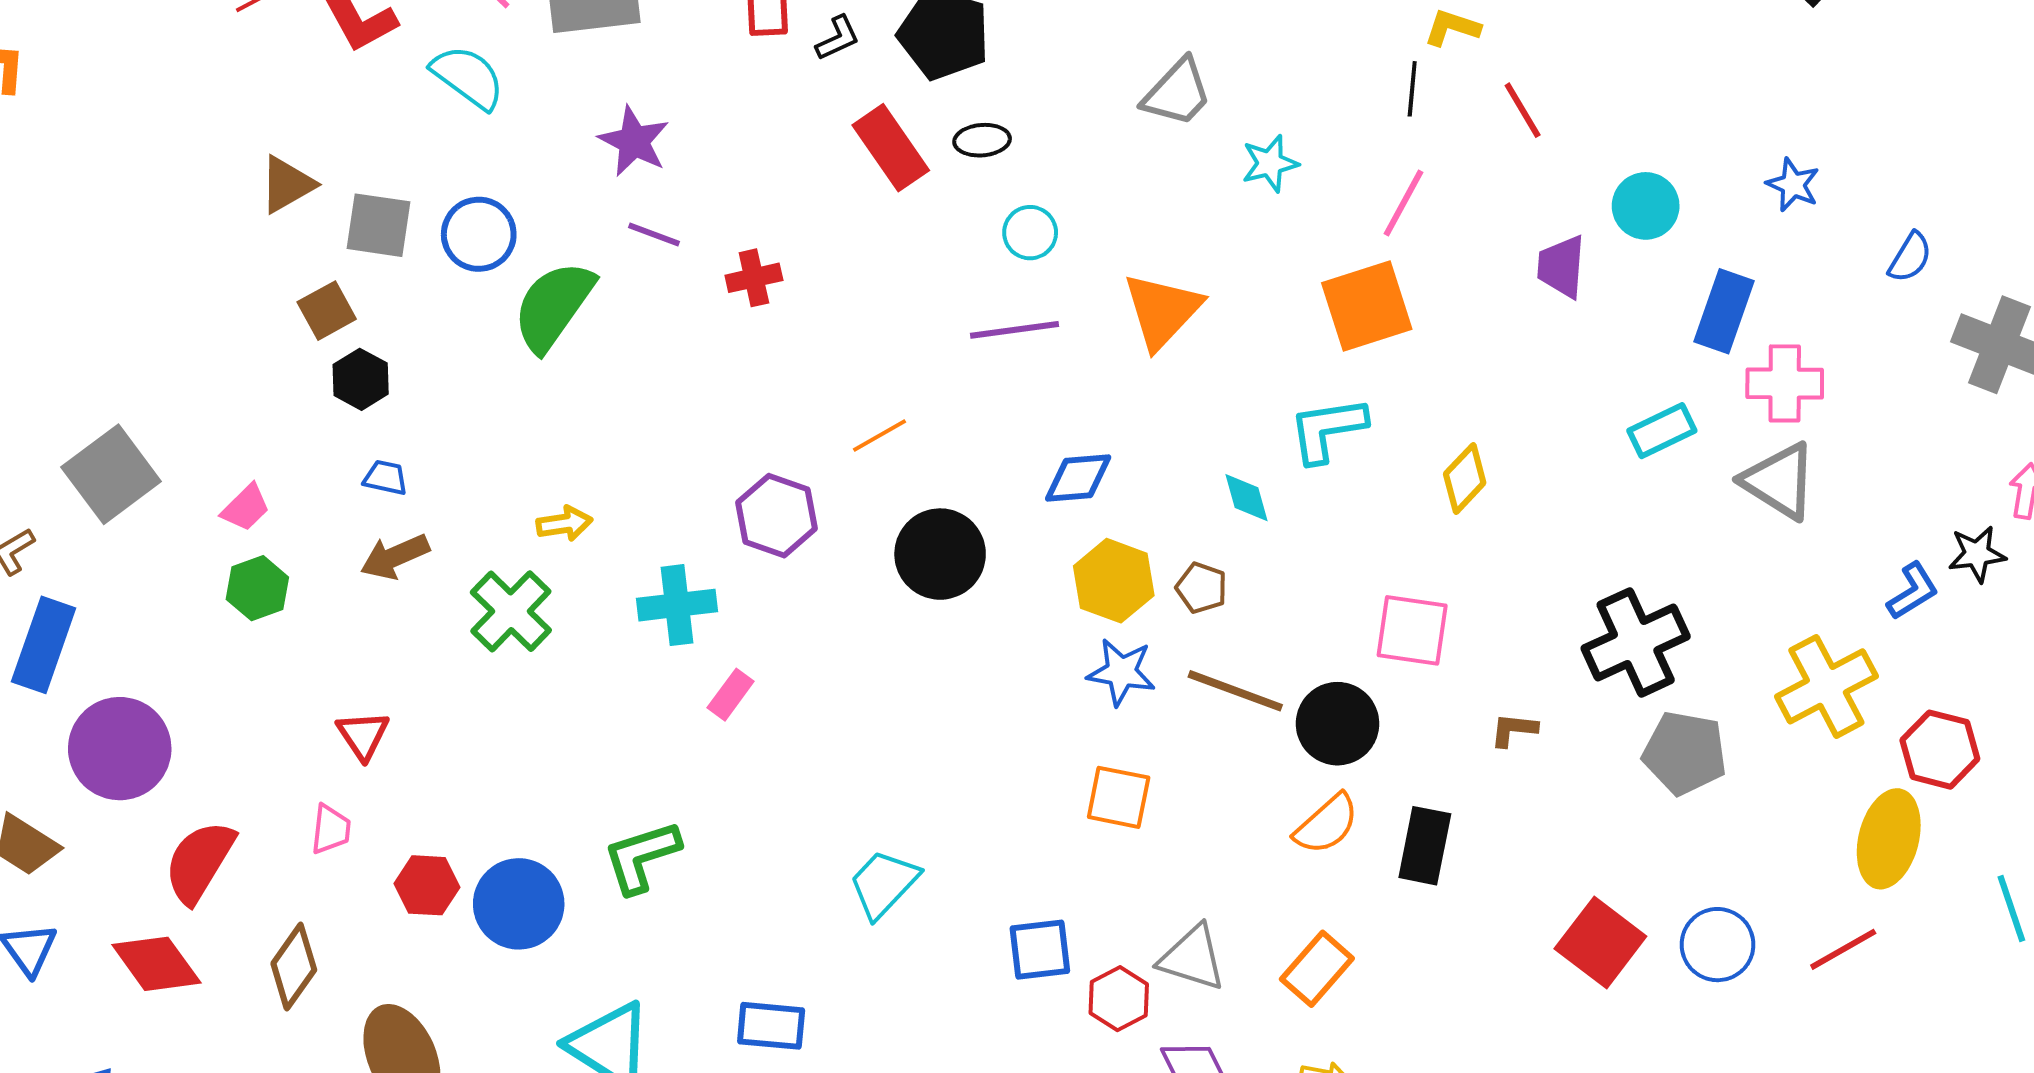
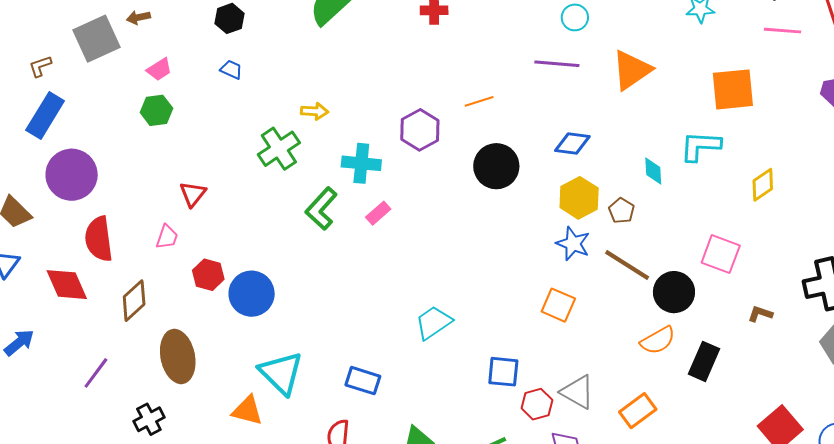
pink line: (1404, 203) -> (783, 31), moved, turned 54
brown arrow: (395, 557) -> (138, 17), moved, size x0.7
green L-shape: (641, 857) -> (321, 209), moved, turned -42
red semicircle: (199, 862) -> (99, 239), turned -51

